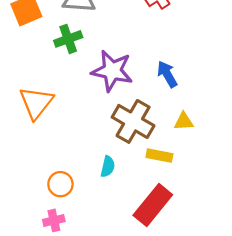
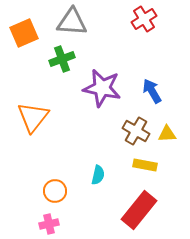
brown cross: (133, 121) -> (136, 131), moved, size x0.7

